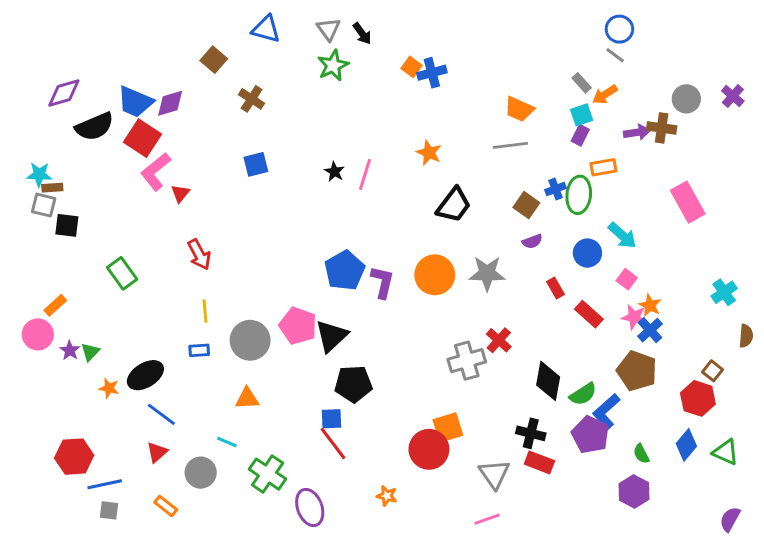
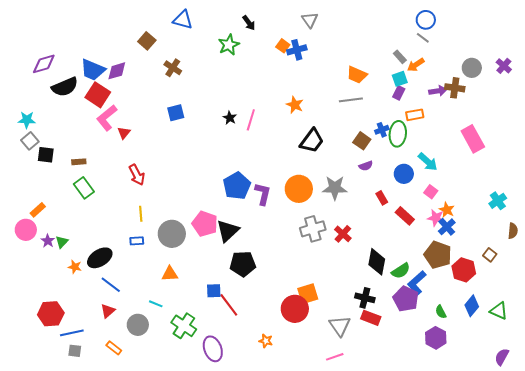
gray triangle: (329, 29) -> (310, 20), moved
brown rectangle: (52, 188) -> (79, 162), moved
gray square: (44, 205) -> (30, 141), turned 36
gray cross: (467, 361) -> (313, 229), moved
red hexagon: (698, 398) -> (464, 270), moved
blue square: (332, 419) -> (214, 291), moved

